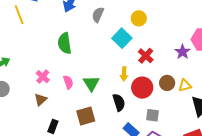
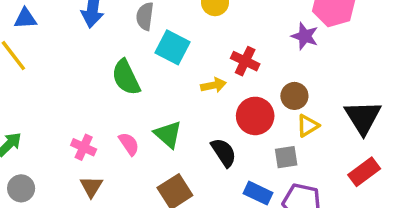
cyan square: (122, 38) -> (173, 47), moved
green semicircle: (65, 43) -> (126, 77), moved
yellow arrow: (124, 74) -> (213, 85), moved, turned -88
yellow triangle: (185, 85) -> (308, 126), moved

